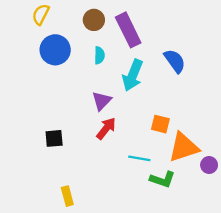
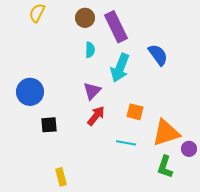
blue circle: (55, 50) -> (30, 92), moved
orange square: (160, 124) -> (135, 112), moved
green L-shape: (163, 179) -> (165, 167), moved, turned 90

